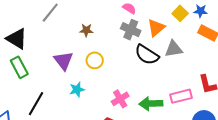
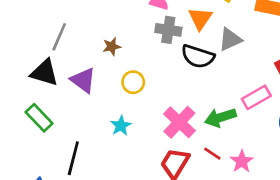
black triangle: (17, 39) -> (44, 73), moved
purple triangle: (63, 61) -> (83, 80), moved
pink cross: (120, 99) -> (179, 122), size x1.4

